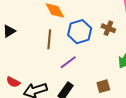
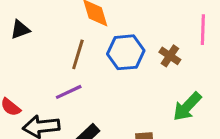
purple line: (68, 62) -> (69, 92), moved

